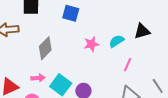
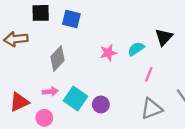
blue square: (71, 13) -> (71, 19), moved
black triangle: (142, 31) -> (164, 37), turned -30

